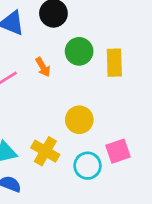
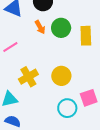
orange arrow: (43, 67) -> (40, 27), moved
yellow cross: (45, 151) -> (28, 77), moved, turned 30

